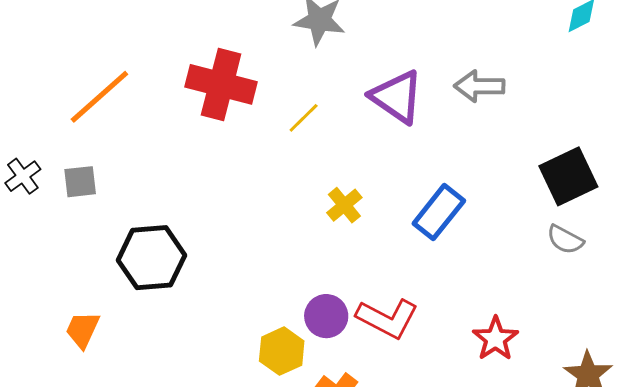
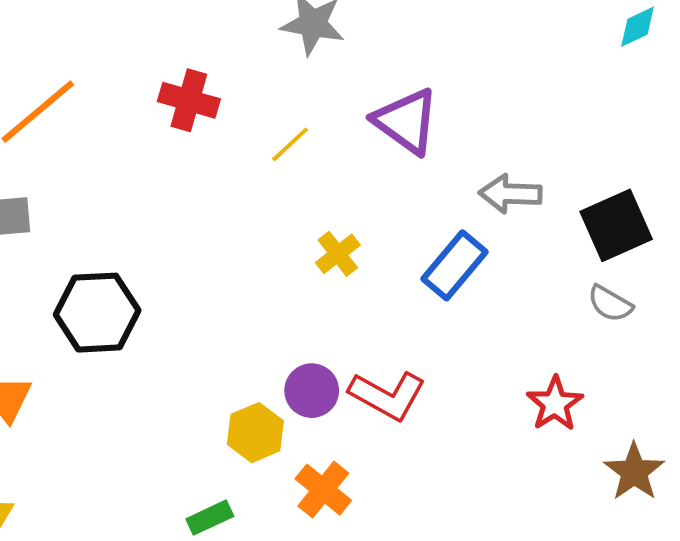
red cross: (221, 84) -> (189, 100), size x0.7
gray arrow: (479, 86) -> (510, 194), moved
red star: (495, 339) -> (555, 404), moved

